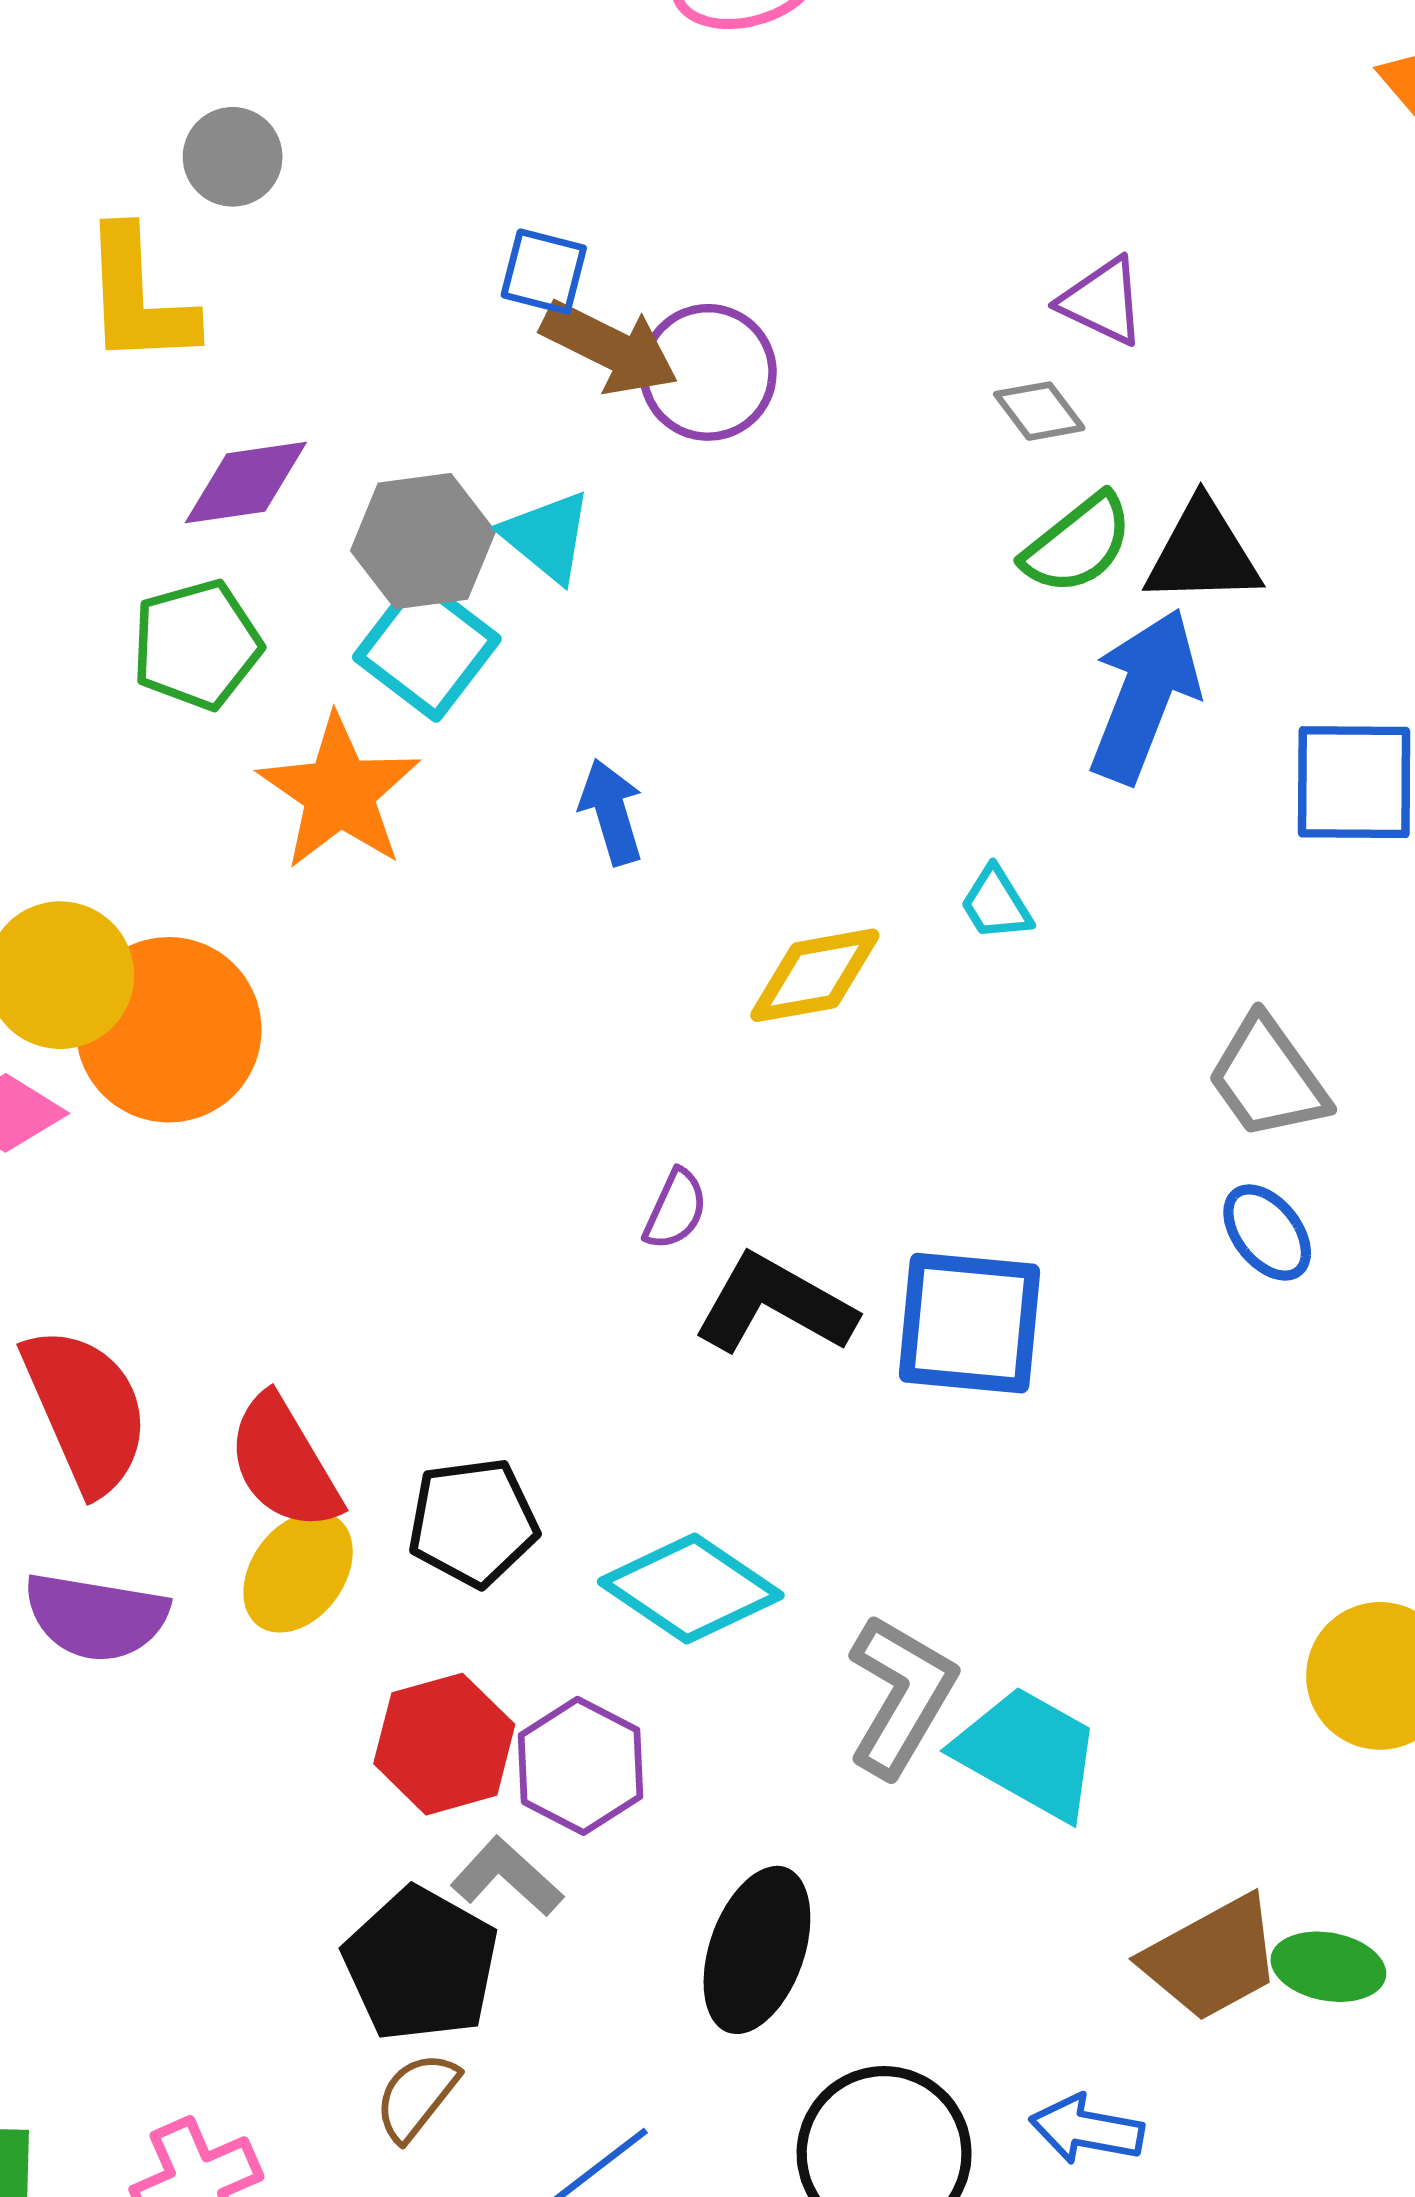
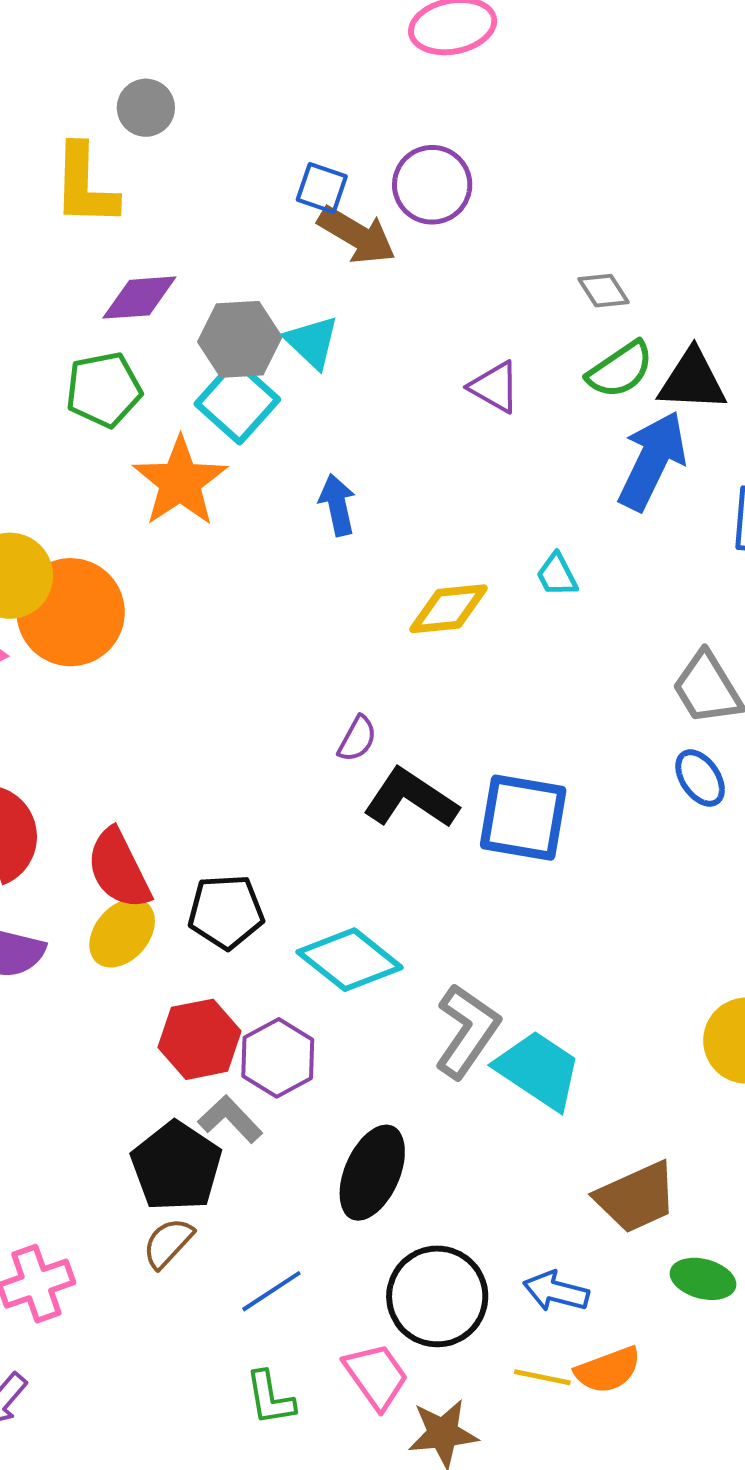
purple triangle: (1102, 301) -> (495, 387), moved
purple circle: (708, 372) -> (432, 185), moved
green ellipse: (1328, 1967) -> (703, 1279), moved

